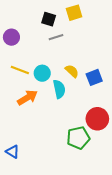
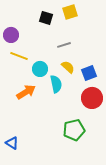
gray line: (56, 37) -> (64, 45), moved
yellow line: (20, 70) -> (19, 56), moved
red circle: (97, 119) -> (92, 98), moved

